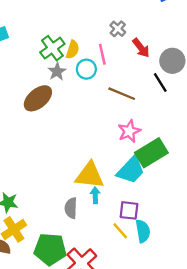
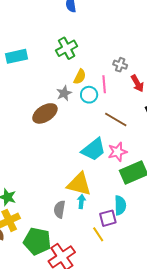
gray cross: (118, 29) -> (120, 65), turned -32
green cross: (52, 48) -> (67, 48), moved
cyan trapezoid: (131, 170) -> (94, 149), moved
purple square: (129, 210) -> (108, 218), turned -30
cyan semicircle: (143, 231) -> (120, 205), moved

